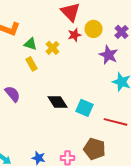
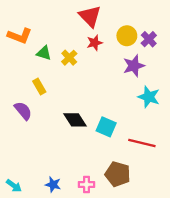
yellow circle: (94, 29) -> (127, 36), moved
purple star: (108, 55) -> (134, 66), turned 30
yellow rectangle: (32, 64) -> (39, 86), moved

